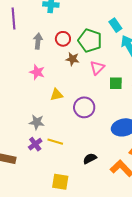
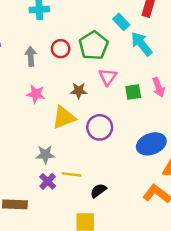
green pentagon: (90, 41) -> (94, 45), turned 30
brown star: (72, 59) -> (79, 91), moved
yellow triangle: (57, 95) -> (64, 117), size x1.5
black semicircle: (90, 159) -> (98, 191), moved

